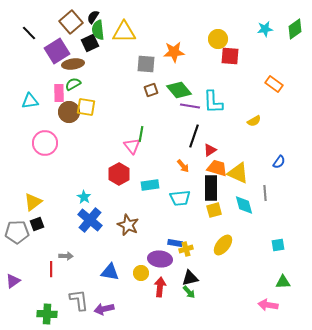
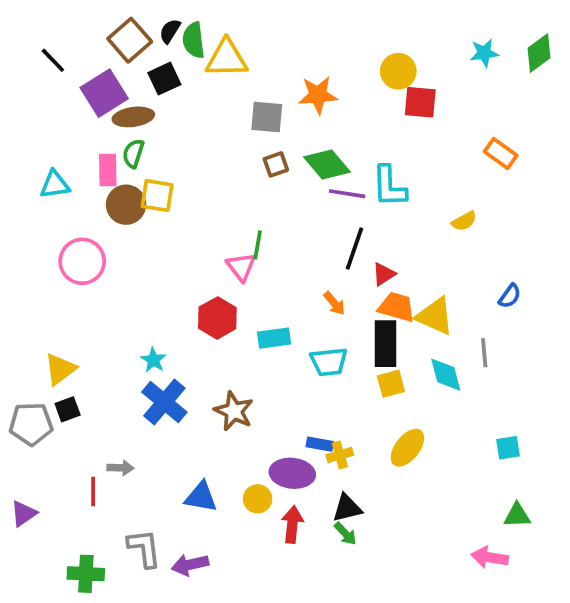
green semicircle: (98, 30) -> (194, 40), moved
green semicircle: (73, 84) -> (133, 153), turned -42

